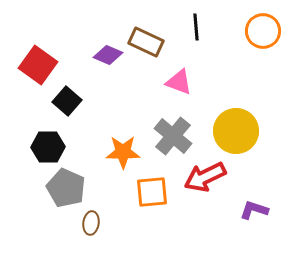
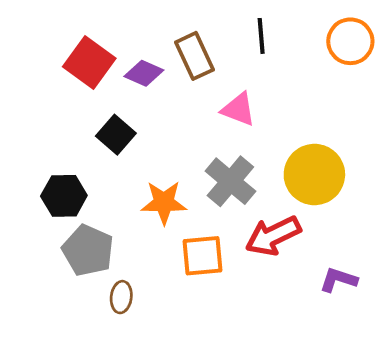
brown rectangle: (146, 42) -> (194, 56), turned 40
red square: (38, 65) -> (89, 63), moved
black square: (67, 101) -> (116, 135), moved

